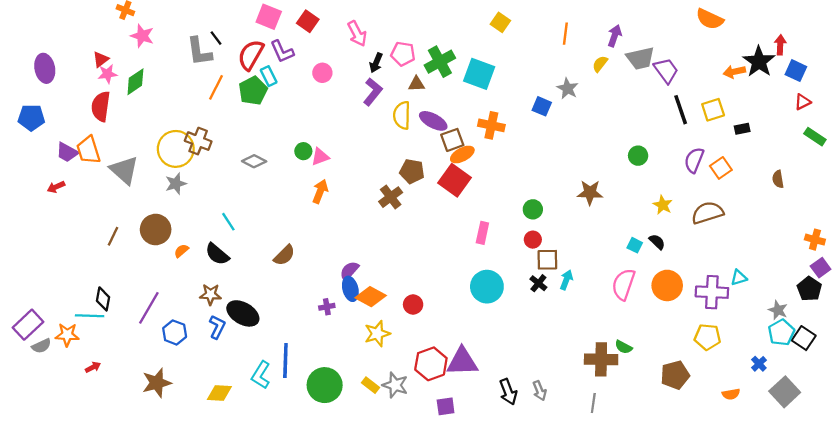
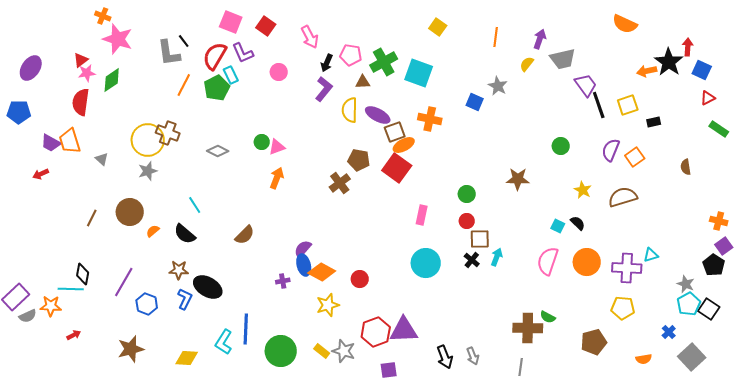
pink star: (142, 36) -> (118, 39), size x1.4
purple ellipse: (45, 68) -> (31, 68), turned 45
purple trapezoid: (666, 71) -> (586, 85), moved
gray triangle: (124, 170) -> (102, 159), size x0.5

